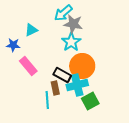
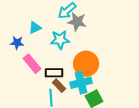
cyan star: (71, 42) -> (60, 40), moved, turned 30
black rectangle: (62, 75) -> (54, 73), moved, turned -30
brown rectangle: (55, 88) -> (59, 86), turned -32

